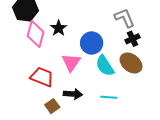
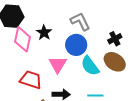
gray L-shape: (125, 18) -> (80, 21), moved

